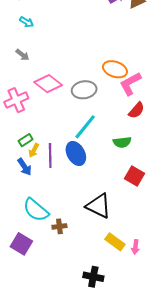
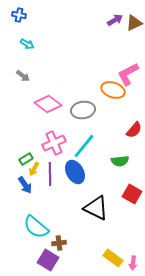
pink L-shape: (130, 84) -> (128, 74), moved
pink cross: (16, 100) -> (54, 143), moved
black triangle: (98, 206) -> (96, 208), moved
purple square: (21, 244) -> (48, 260), moved

